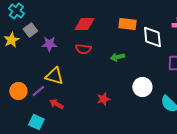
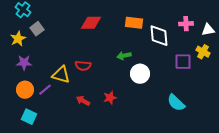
purple star: (49, 44) -> (24, 63), moved
red semicircle: (83, 49) -> (83, 66), moved
white circle: (142, 87) -> (140, 74), moved
red arrow: (56, 104) -> (83, 101), moved
cyan square: (36, 122) -> (29, 117), moved

